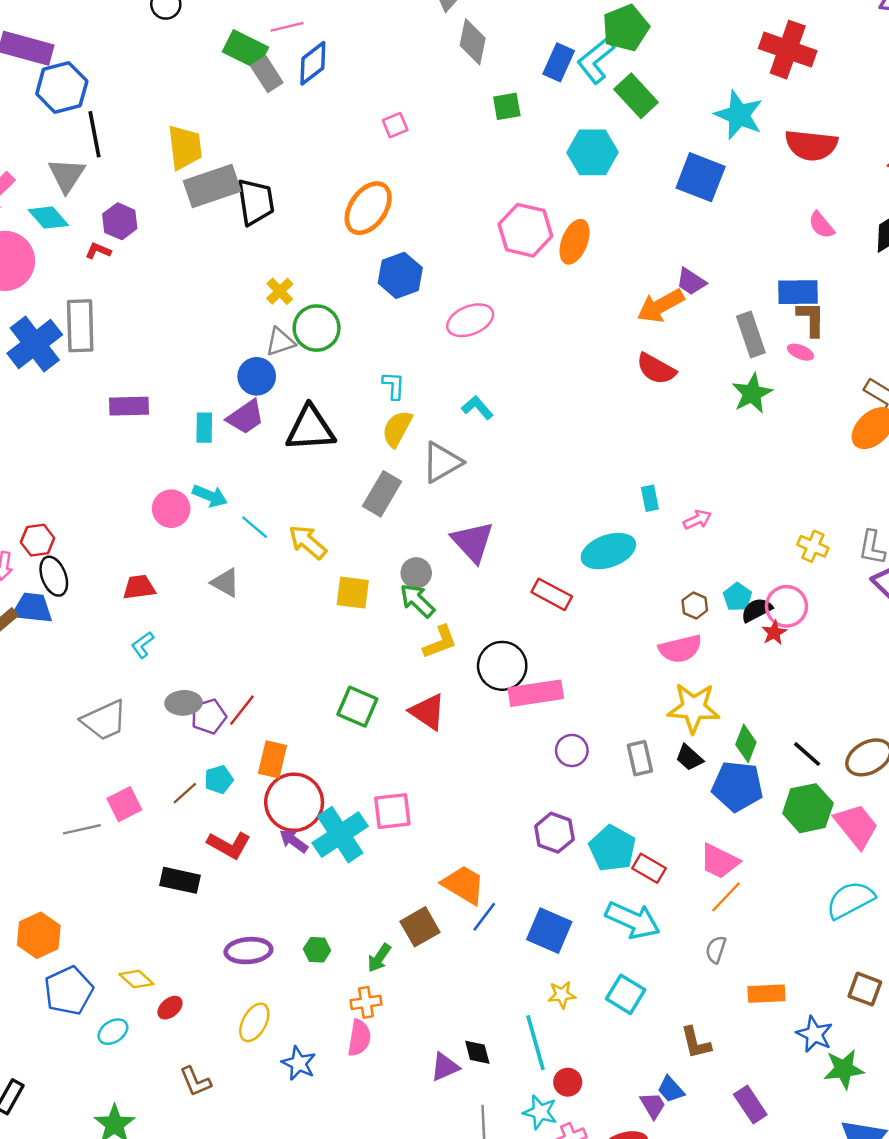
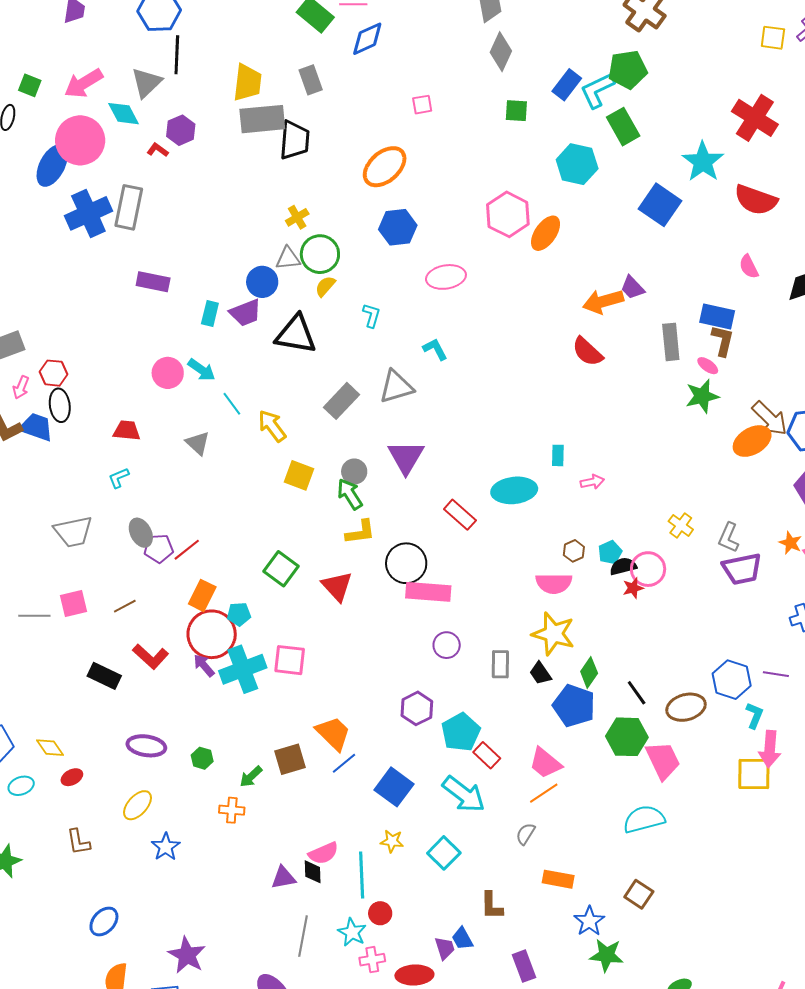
gray rectangle: (267, 74) -> (311, 80), moved
green star: (752, 393) -> (702, 396), moved
yellow semicircle: (397, 429) -> (325, 286), moved, size x0.7
gray ellipse: (183, 703) -> (141, 533), turned 52
cyan pentagon: (219, 780) -> (239, 614), moved
pink semicircle: (359, 1038) -> (323, 853), moved, turned 44

